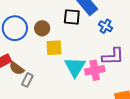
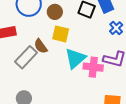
brown semicircle: (17, 68) -> (41, 46), moved
gray rectangle: (27, 80) -> (26, 57), size x1.6

